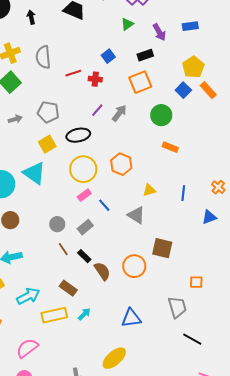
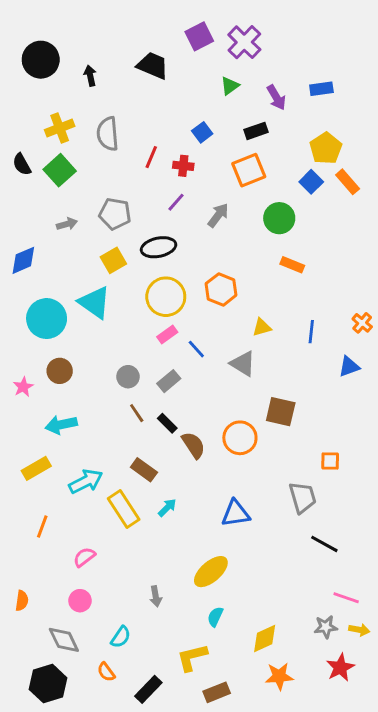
red line: (73, 73) -> (151, 157), turned -49
purple line: (97, 110) -> (176, 202), moved
yellow rectangle: (54, 315) -> (124, 509), turned 70
pink semicircle: (27, 348) -> (84, 557), size x0.7

